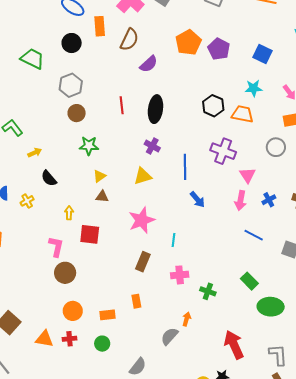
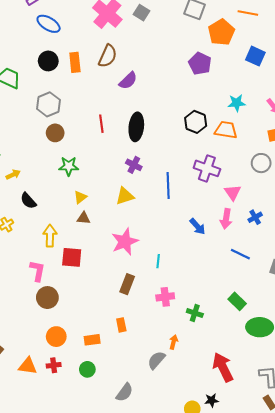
orange rectangle: (100, 26) -> (75, 62), moved
orange pentagon: (188, 42) -> (221, 32), moved
blue square: (263, 54) -> (255, 56), moved
blue arrow: (197, 200) -> (197, 226), moved
yellow arrow: (69, 213) -> (50, 236), size x1.5

